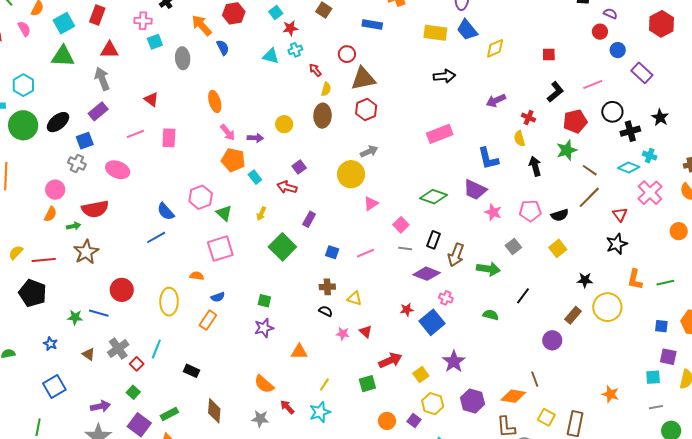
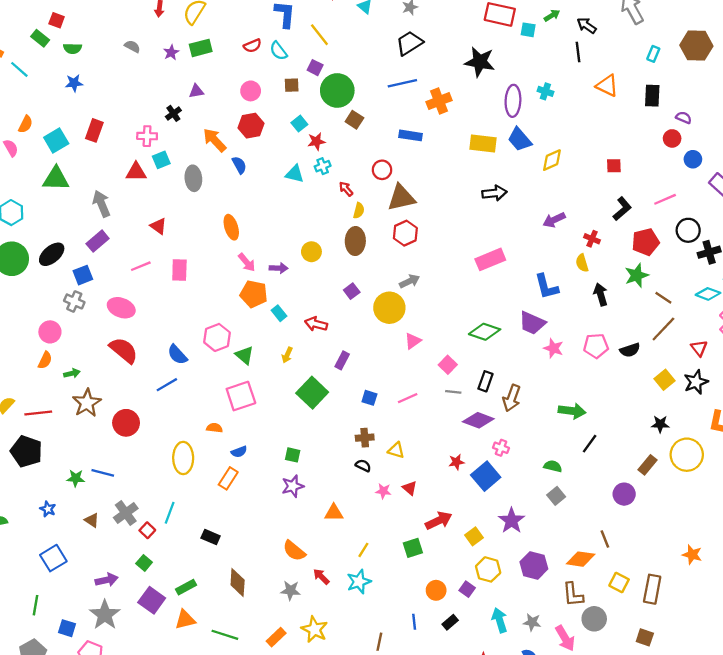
red triangle: (110, 50) -> (136, 172), moved
purple square: (299, 167) -> (352, 291), moved
red semicircle: (95, 209) -> (124, 350), moved, turned -128
gray square: (513, 247) -> (556, 496), moved
yellow square: (558, 248) -> (664, 380), moved
green arrow: (488, 269) -> (572, 411), moved
red circle: (122, 290) -> (126, 423), moved

